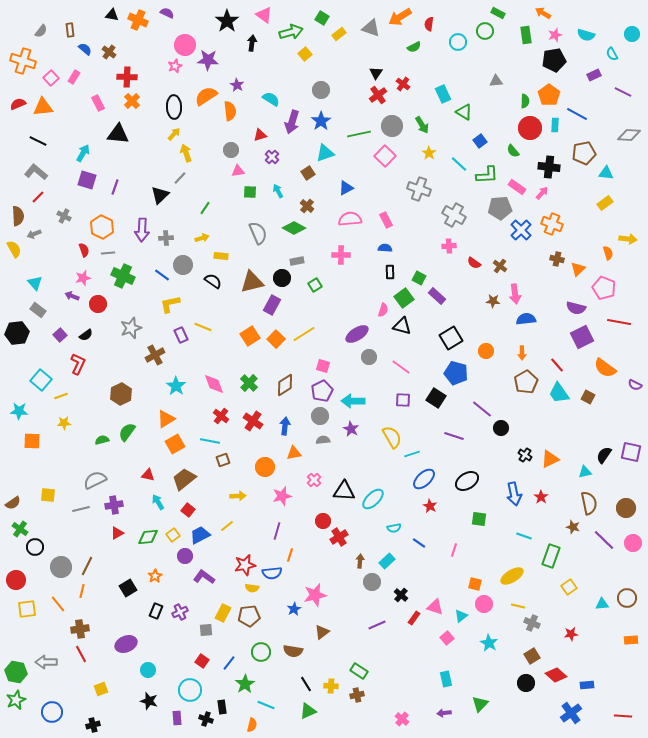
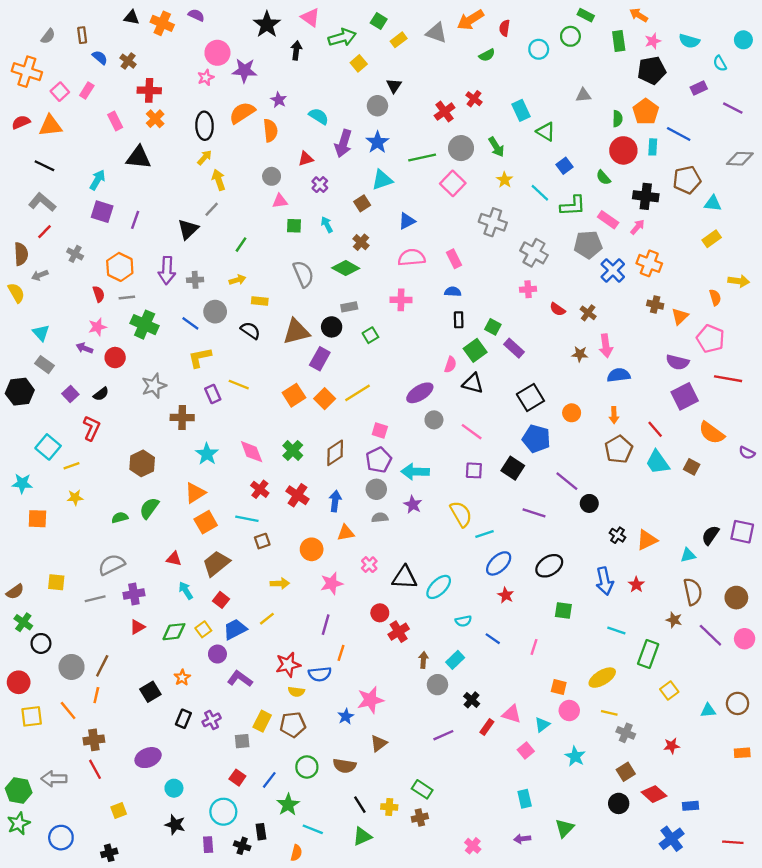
black triangle: (376, 73) -> (394, 86), moved
brown cross: (155, 355) -> (182, 418), turned 30

